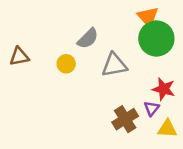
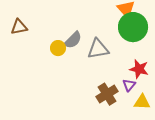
gray semicircle: (88, 39) -> (73, 40), moved
brown triangle: (19, 57) -> (19, 27), moved

